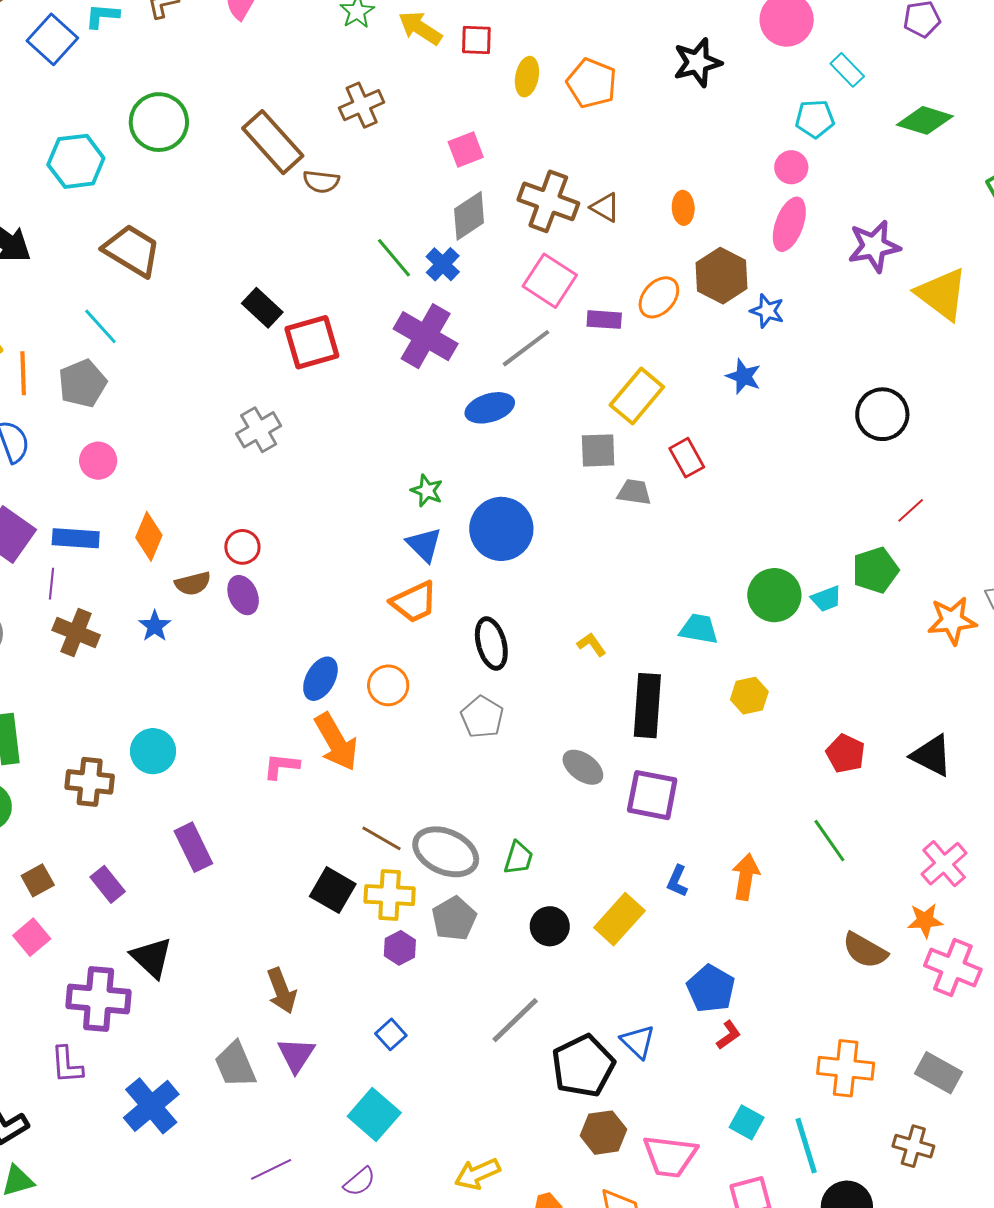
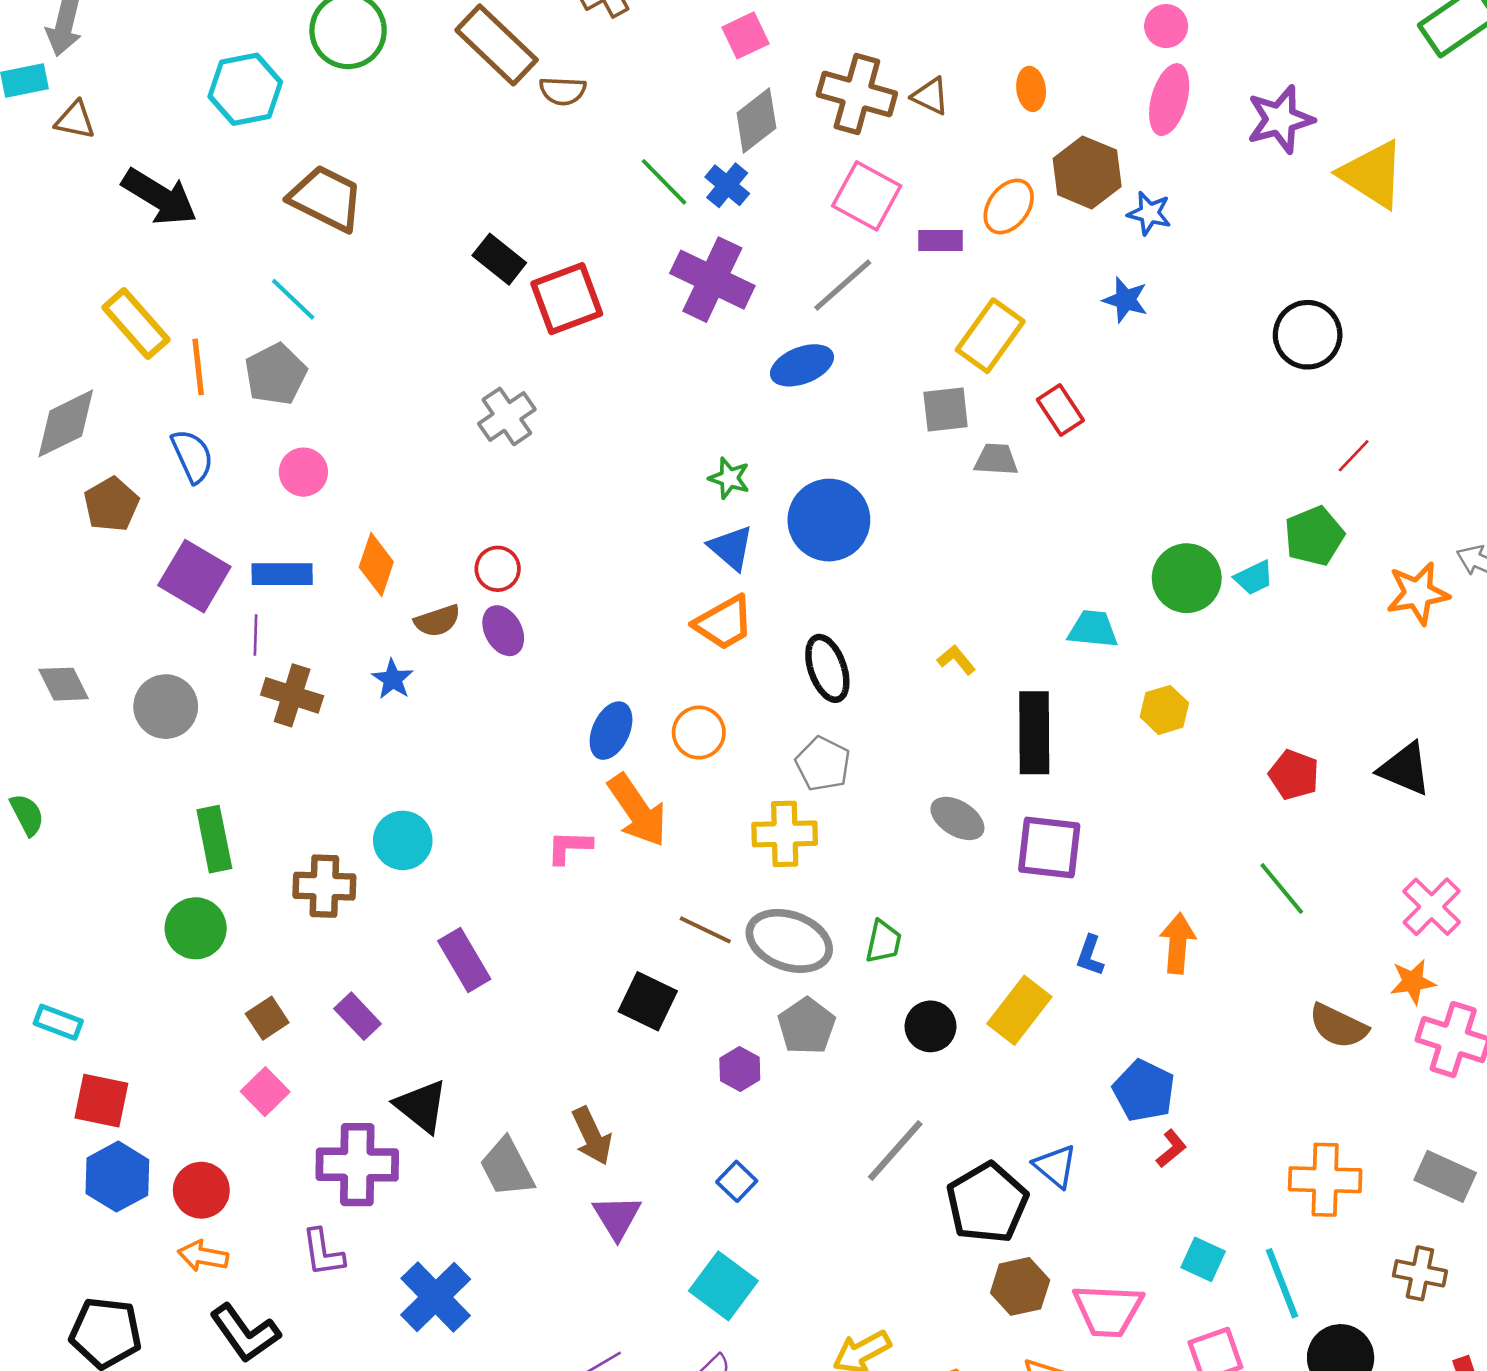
yellow cross: (390, 895) -> (785, 834), moved
gray trapezoid: (235, 1065) -> (507, 1167), moved

